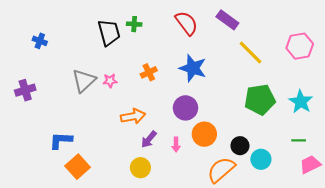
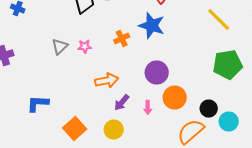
blue star: (193, 68) -> (152, 26), moved
gray triangle: (84, 81) -> (60, 46), size x0.7
orange square: (78, 167) -> (75, 128), moved

